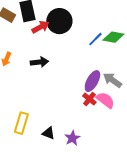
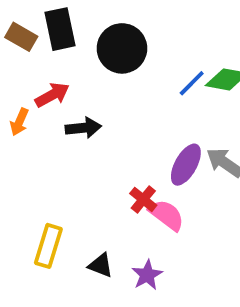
red arrow: (40, 27) -> (52, 95), moved
red cross: (89, 99) -> (143, 199), moved
pink semicircle: (105, 100) -> (167, 215), moved

